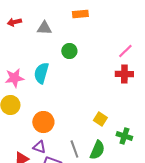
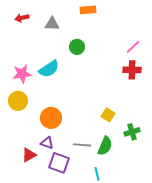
cyan semicircle: (41, 73) -> (49, 69), turned -140
green cross: (124, 136) -> (132, 132), turned -35
gray line: (74, 149) -> (82, 145), turned -66

